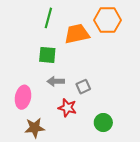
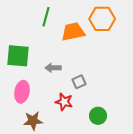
green square: (47, 55) -> (18, 56), moved, size x1.4
gray arrow: (56, 81) -> (53, 68), moved

